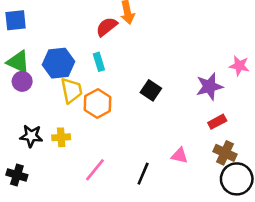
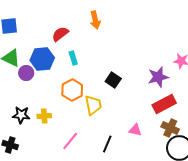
red semicircle: (107, 27) -> (60, 34), moved
purple circle: (22, 81) -> (26, 73), moved
yellow trapezoid: (72, 90) -> (93, 105), moved
red rectangle: (217, 122) -> (164, 104), size x1.6

